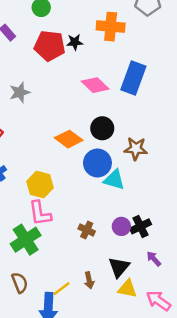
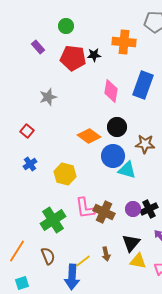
pink diamond: (95, 85) -> (111, 91), turned 55
pink L-shape: (40, 213) -> (85, 208), moved
brown cross: (87, 230) -> (104, 212), size x1.5

